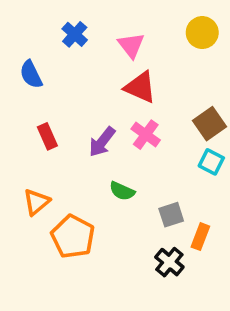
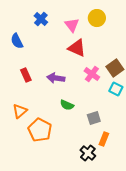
yellow circle: (202, 33) -> (97, 18), moved
pink cross: (146, 135) -> (92, 74), moved
purple arrow: (102, 142) -> (56, 78), turned 60
orange rectangle: (200, 237) -> (104, 139), moved
black cross: (169, 262) -> (88, 153), moved

